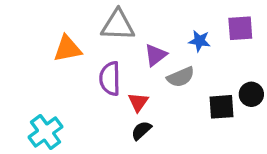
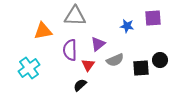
purple triangle: (155, 55) -> (98, 44), moved
gray semicircle: (181, 77) -> (115, 60), moved
black semicircle: (141, 130) -> (80, 85), moved
cyan cross: (46, 132) -> (29, 68), moved

